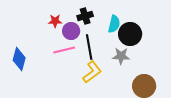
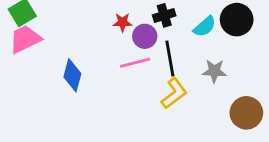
cyan semicircle: (114, 24) -> (205, 27), turned 36
black circle: (130, 34) -> (237, 20), moved

